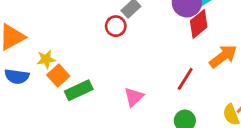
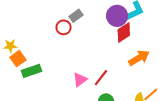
red line: (185, 79) -> (101, 78), moved
pink triangle: (134, 97) -> (80, 80), moved

